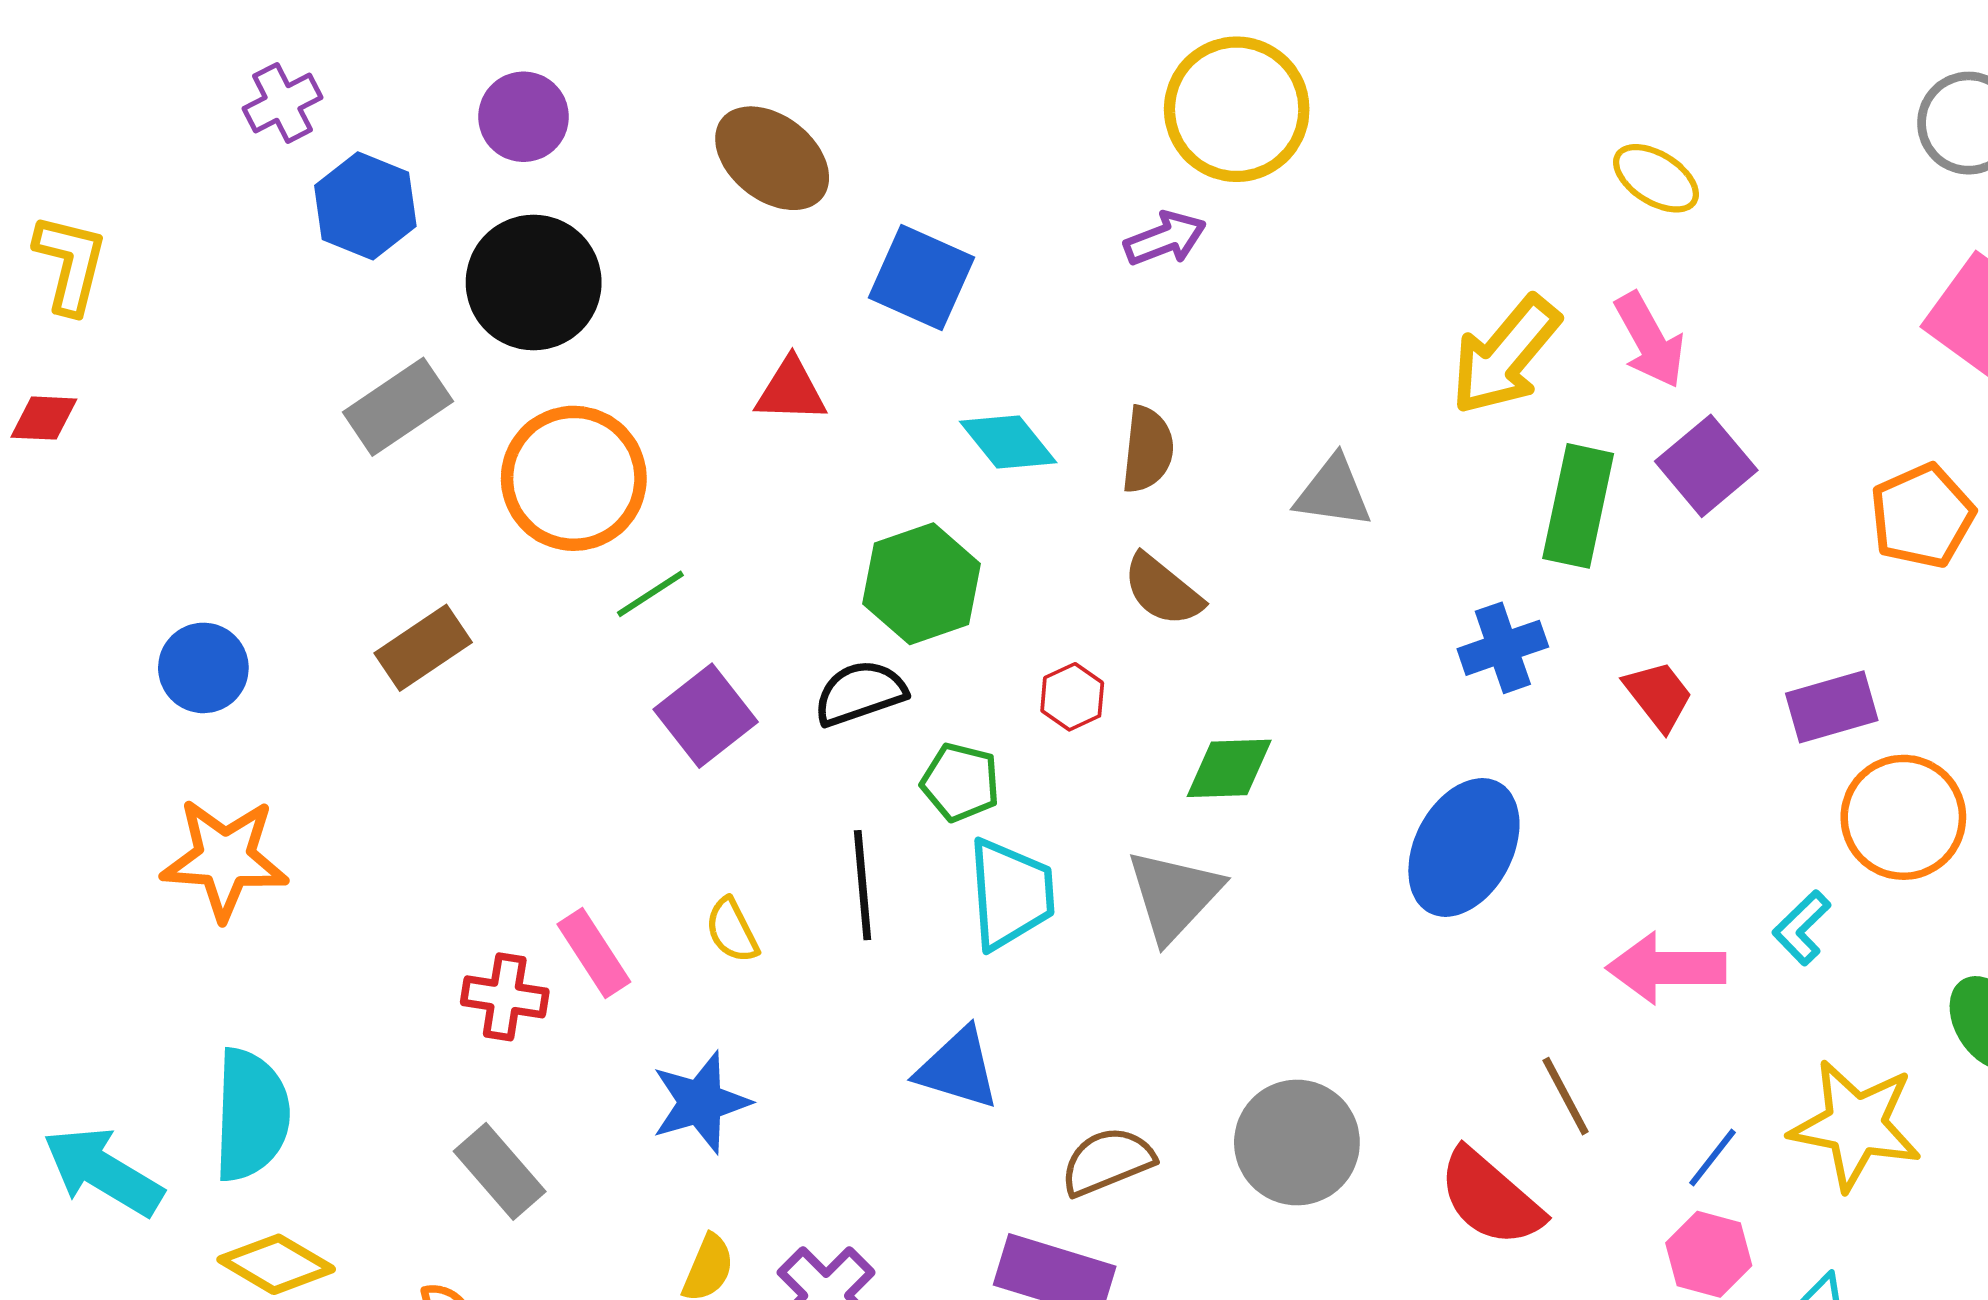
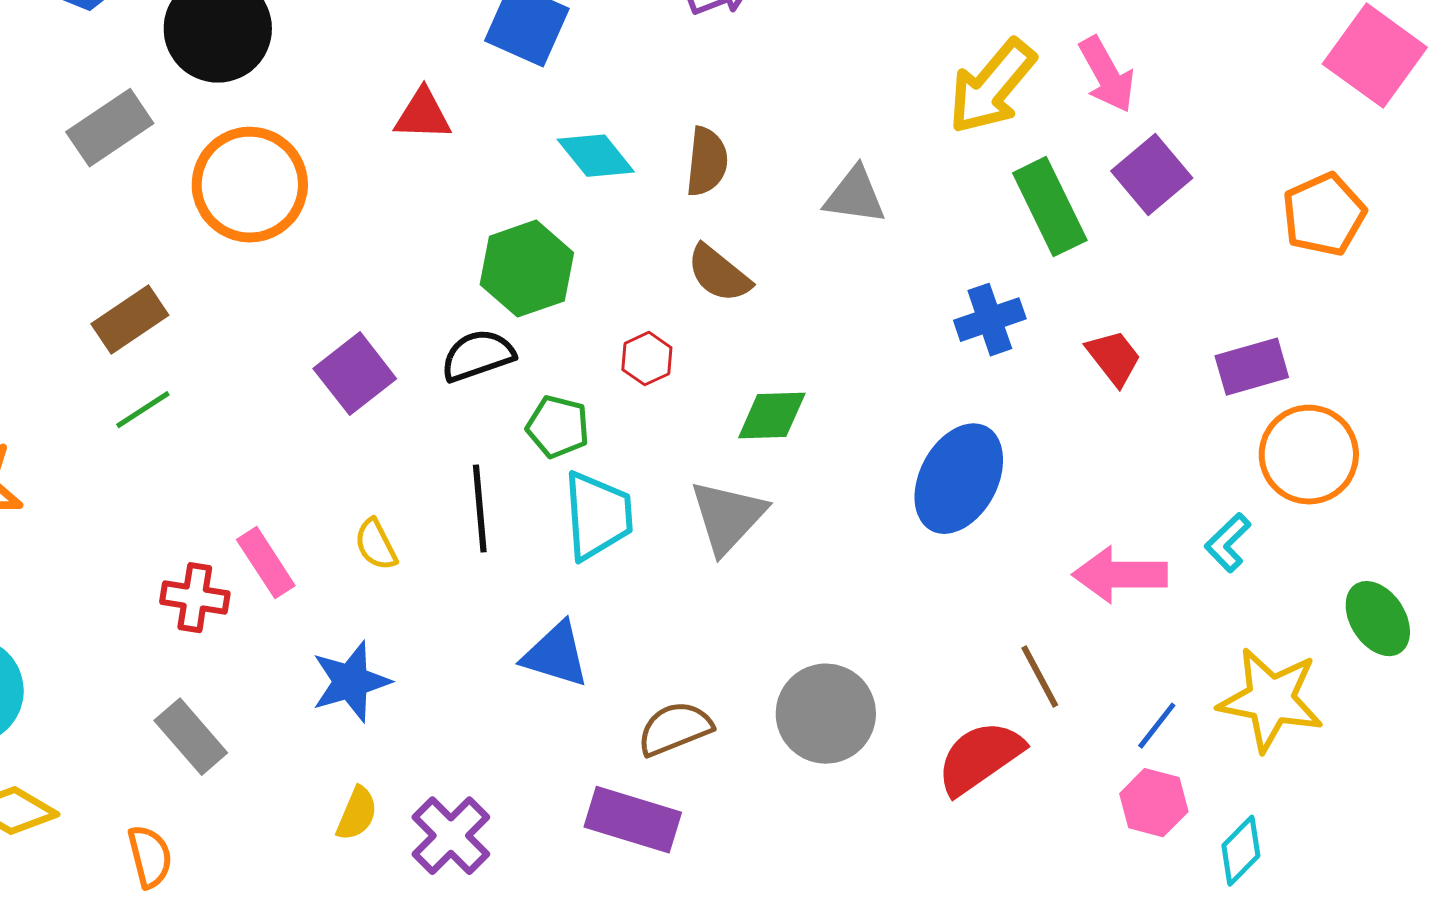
green rectangle: (1578, 506) -> (1050, 207), turned -38
green line: (650, 594) -> (143, 410), moved
red semicircle: (1490, 1198) -> (980, 758), turned 104

